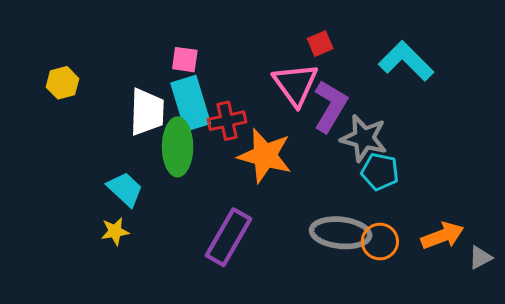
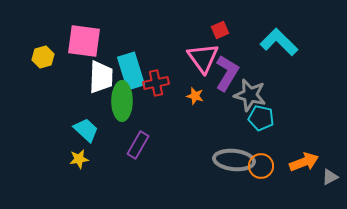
pink square: (185, 60) -> (84, 41), moved, size x1.8
orange star: (265, 156) -> (195, 96), moved, size x0.5
purple rectangle: (228, 237) -> (138, 145), moved, size x0.7

